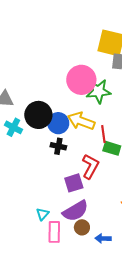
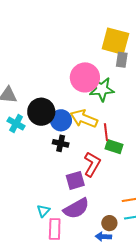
brown circle: (82, 227) -> (109, 223), moved

